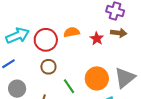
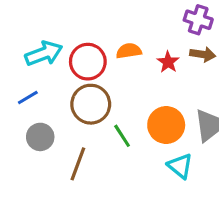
brown circle: (48, 67) -> (91, 104), size x1.6

